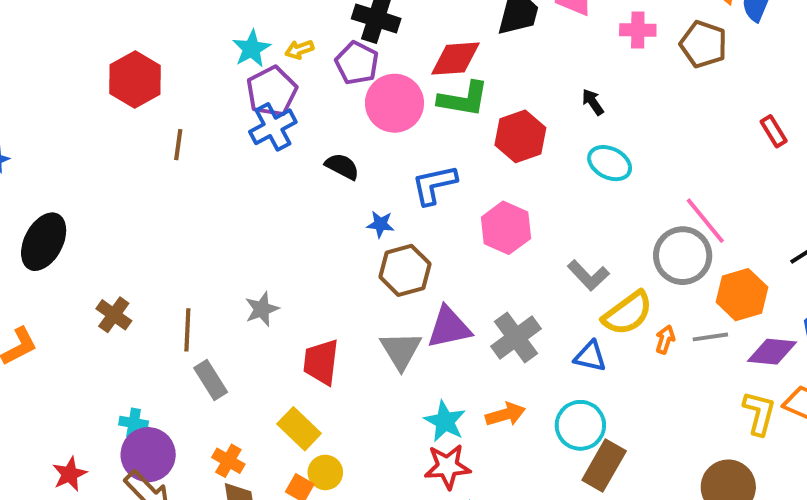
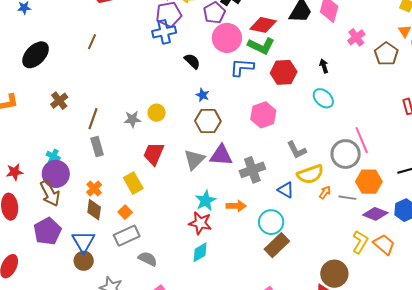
pink cross: (638, 30) -> (356, 37), turned 36
brown line: (178, 145) -> (92, 42), moved
blue L-shape: (434, 185) -> (242, 67), moved
yellow circle: (325, 472) -> (157, 113), moved

